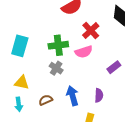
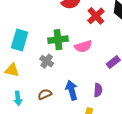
red cross: (91, 31) -> (96, 16), moved
gray cross: (56, 68) -> (47, 61), moved
yellow triangle: (22, 83) -> (12, 70), moved

